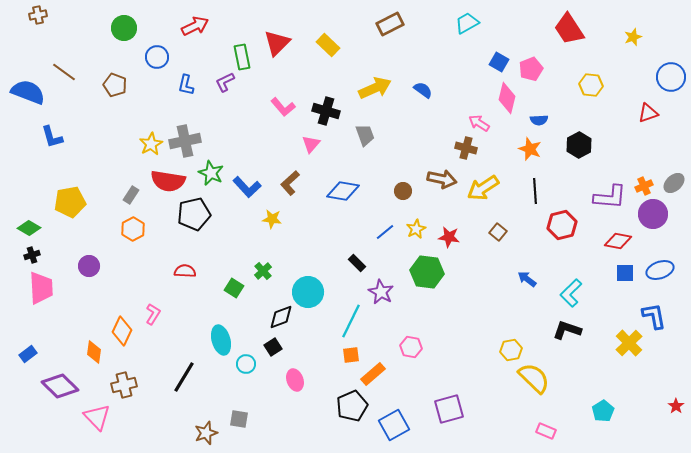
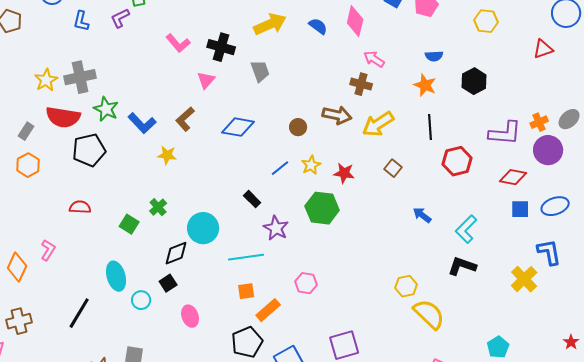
pink diamond: (507, 98) -> (355, 21), moved
cyan line: (351, 321) -> (246, 257), turned 56

